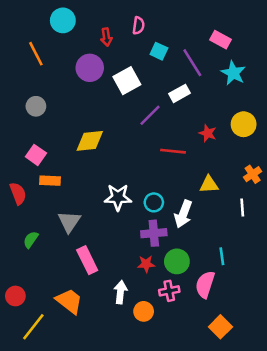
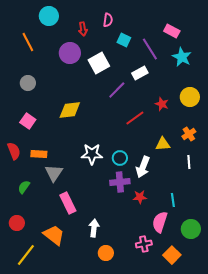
red line: (173, 151) -> (135, 118), turned -42
orange cross: (253, 174) -> (189, 134), moved
orange rectangle: (50, 181) -> (39, 154), moved
green circle: (177, 261) -> (191, 229), moved
red star: (146, 264) -> (140, 197), moved
pink cross: (169, 291) -> (144, 244), moved
red circle: (15, 296) -> (17, 223), moved
orange circle: (144, 311) -> (106, 253), moved

